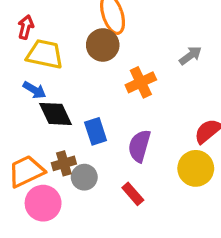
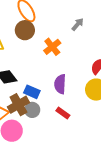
blue rectangle: (96, 131) -> (32, 92), moved, turned -35
brown cross: (64, 163) -> (18, 105), size x1.5

